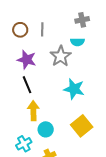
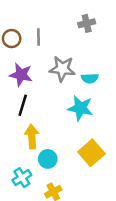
cyan semicircle: (77, 42) -> (90, 78), moved
gray star: (61, 56) -> (62, 69), turned -30
black line: (27, 85) -> (23, 105), turned 42

